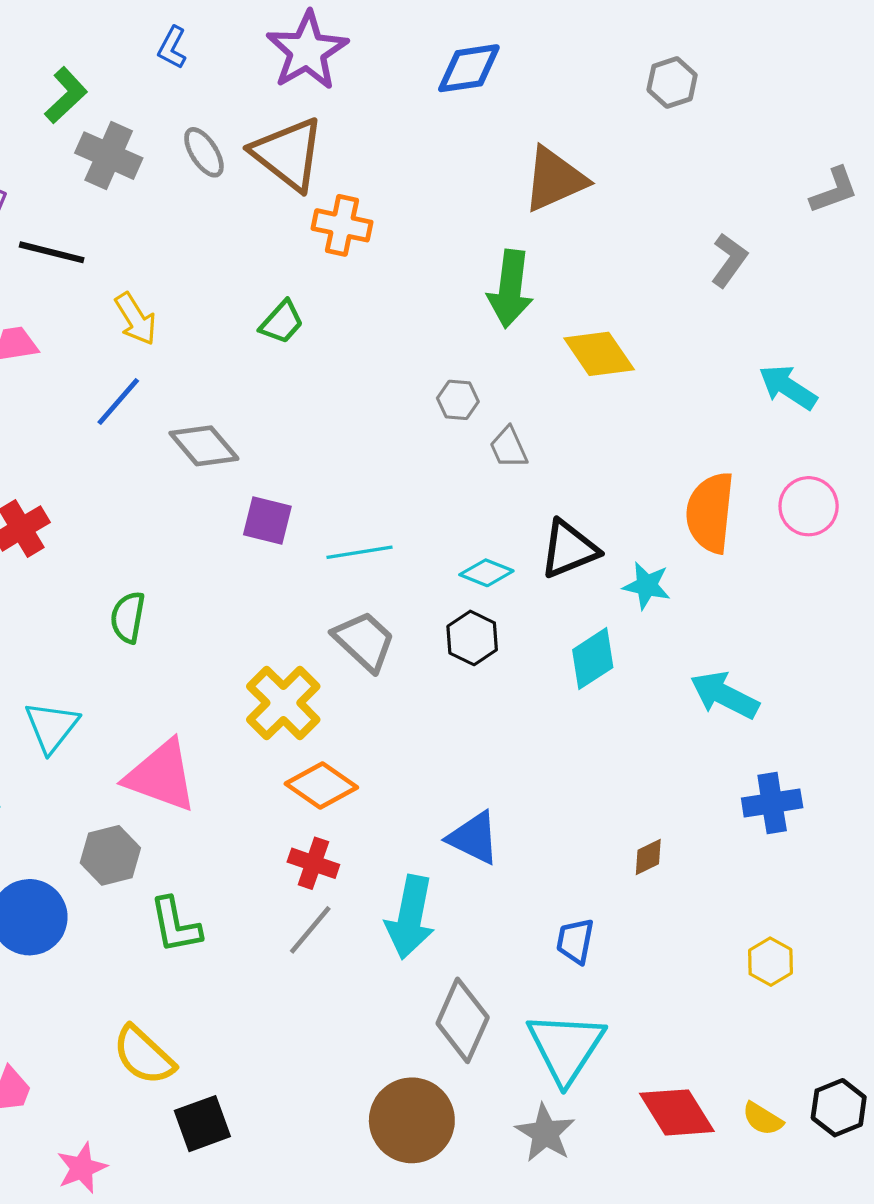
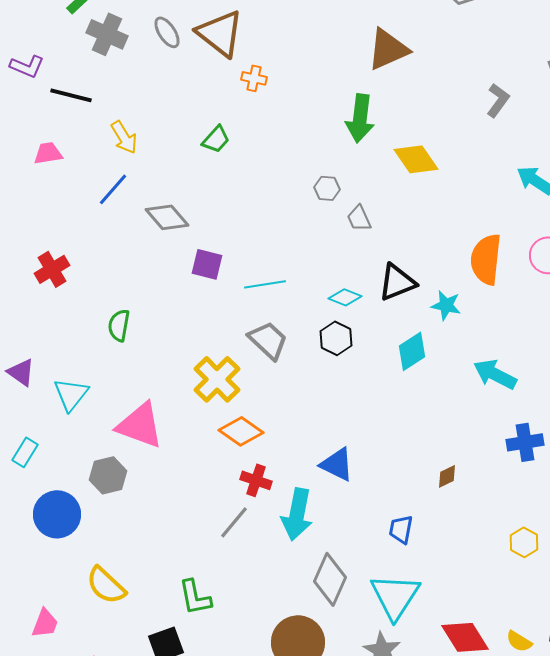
orange cross: (342, 225) -> (254, 78), size x0.7
red cross: (313, 863) -> (256, 480), moved
green L-shape: (175, 925) -> (195, 597), moved
yellow semicircle: (144, 1055) -> (106, 585), moved

